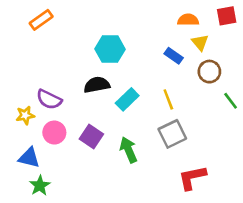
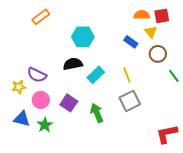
red square: (227, 16) -> (162, 16), moved
orange rectangle: (41, 20) -> (41, 17), moved
red L-shape: (192, 178) -> (167, 134), moved
green star: (40, 186) -> (45, 125), moved

